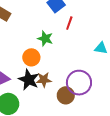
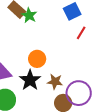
green star: (45, 39) -> (29, 15), moved
brown star: (44, 80) -> (55, 82), moved

